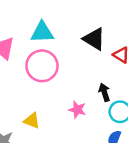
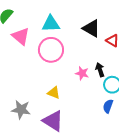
pink star: (77, 110) -> (82, 73), moved
yellow triangle: (32, 121) -> (54, 93), moved

